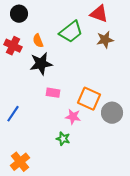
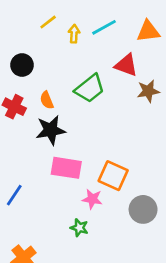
brown star: (105, 40) -> (148, 91), moved
pink rectangle: (53, 93) -> (66, 168), size x1.6
gray circle: (112, 113) -> (143, 209), moved

